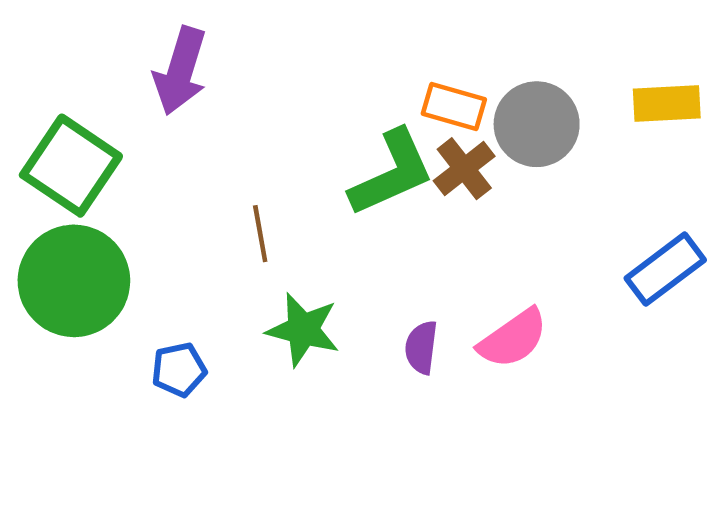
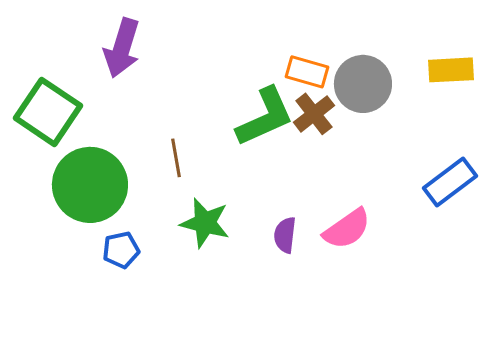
green circle: (74, 281) -> (90, 185), moved

